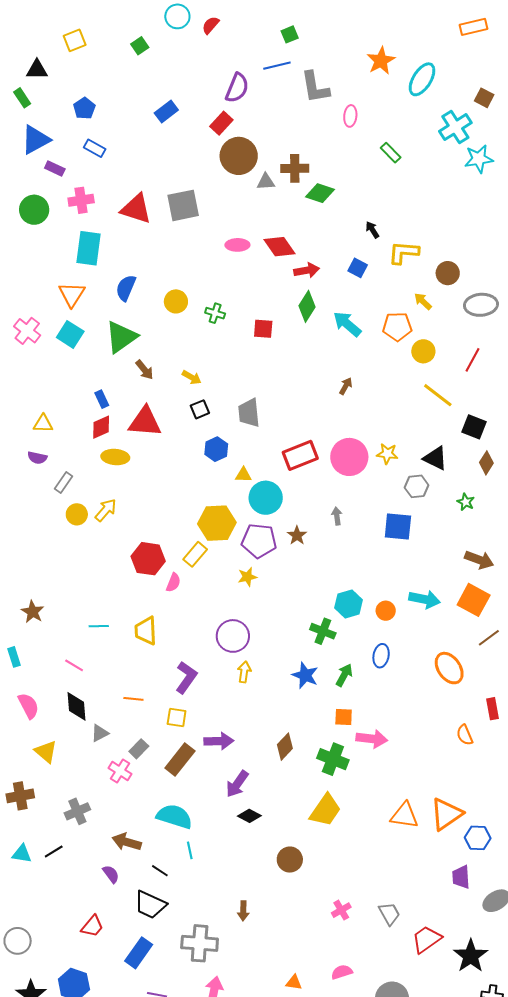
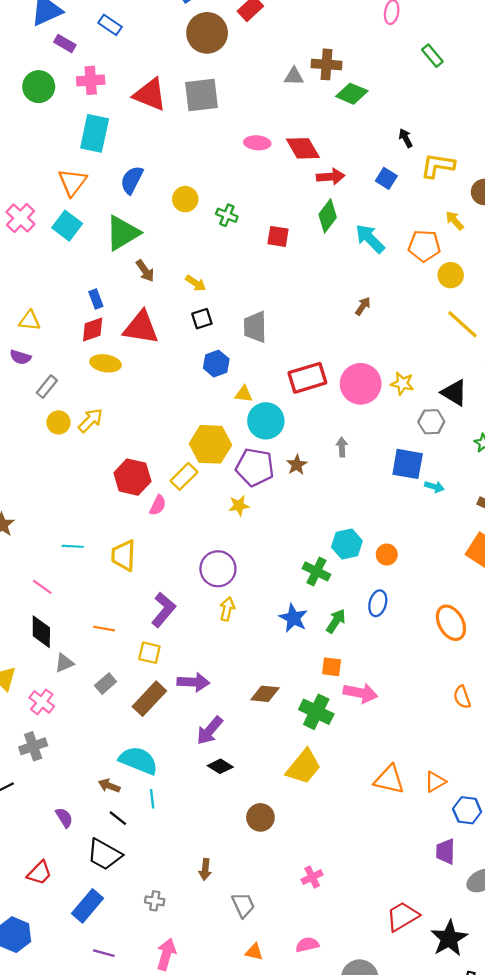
brown circle: (239, 156) -> (207, 33), moved
cyan arrow: (425, 599) -> (434, 487), moved, size x0.6
brown diamond: (285, 747) -> (265, 694), turned 48
pink cross: (120, 771) -> (42, 702), moved
orange triangle: (446, 814) -> (435, 782), size x0.6
brown arrow: (127, 842) -> (109, 786), moved, size x0.7
gray trapezoid: (389, 914) -> (243, 905), moved
gray cross: (200, 943) -> (155, 901), size x0.5

